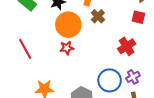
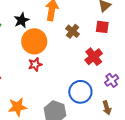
brown cross: (98, 16) -> (73, 31), moved
purple cross: (133, 77) -> (112, 80), moved

